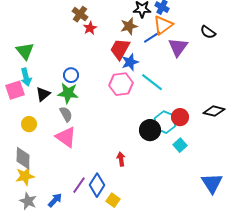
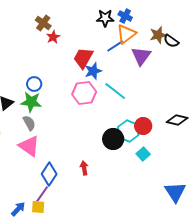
brown star: (129, 26) -> (158, 35), moved
blue diamond: (97, 185) -> (49, 174), moved
yellow square: (113, 200) -> (38, 207), moved, turned -32

